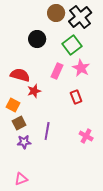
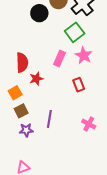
black circle: (37, 39) -> (39, 13), moved
red semicircle: (20, 75) -> (22, 63), turned 72
orange square: (13, 105) -> (15, 93), turned 32

